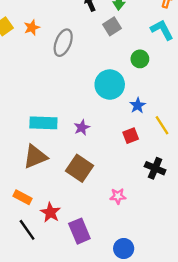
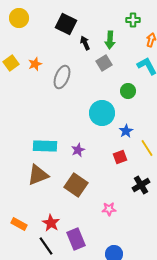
black cross: (155, 168) -> (141, 185), turned 36
orange rectangle: (22, 197) -> (19, 224), moved
black line: (27, 230) -> (46, 246), moved

